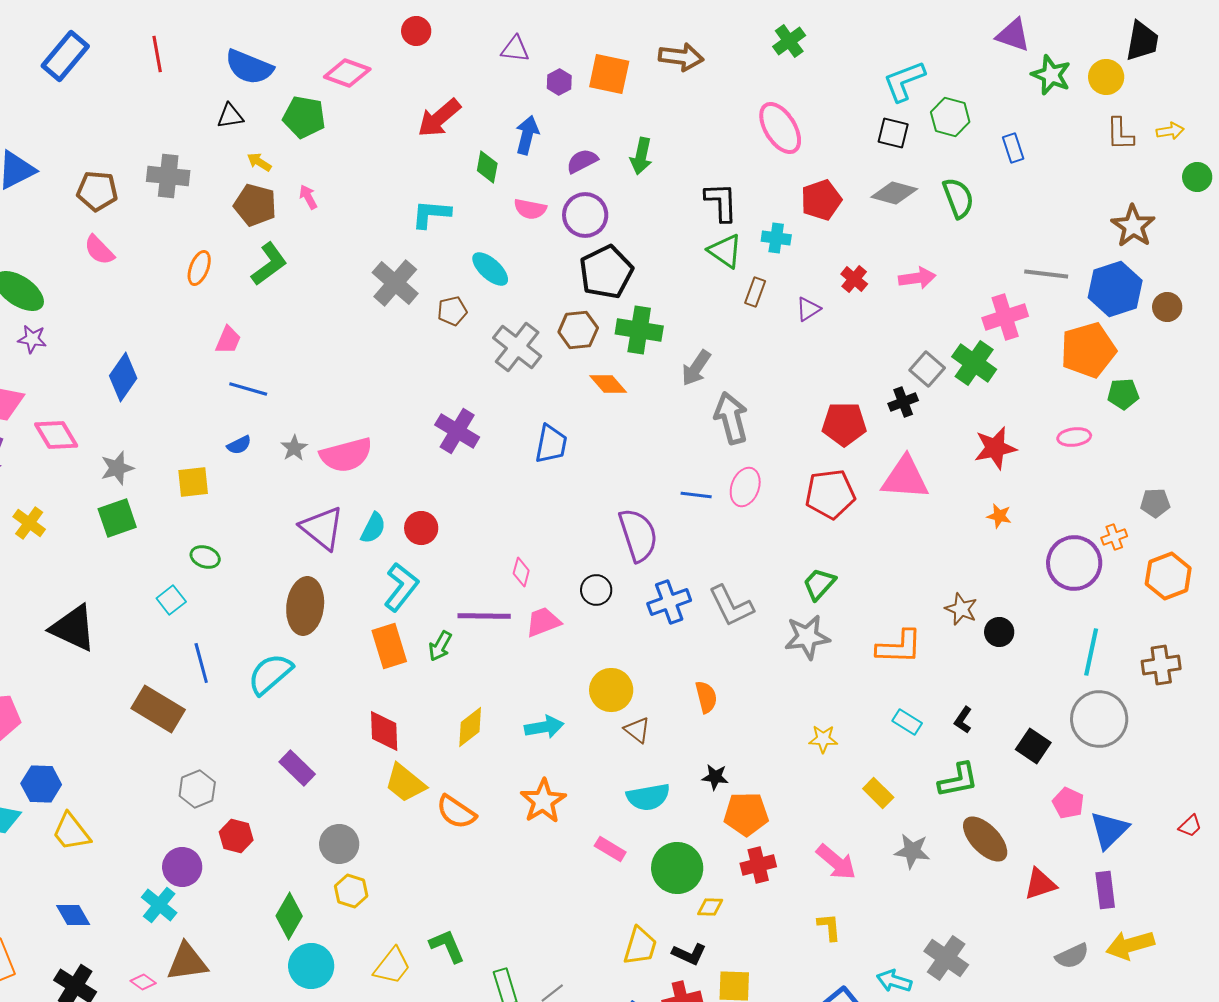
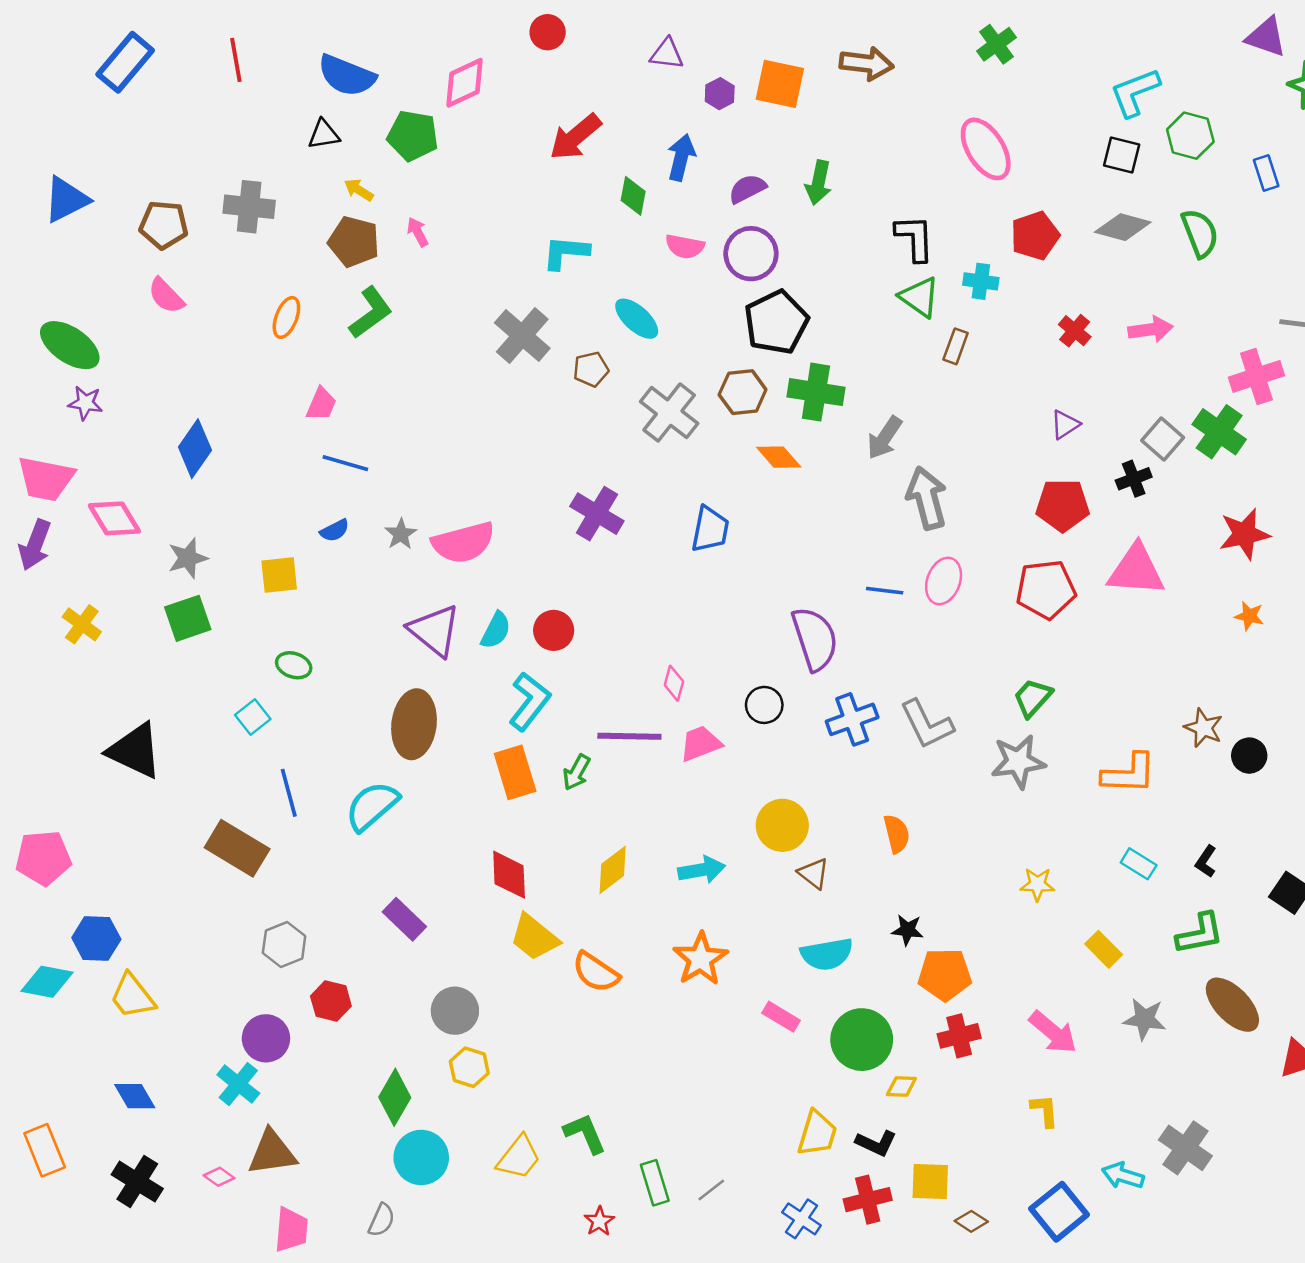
pink diamond: (347, 73) -> (465, 83), turned -45
purple triangle: (808, 309) -> (1065, 425), moved

